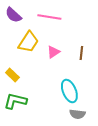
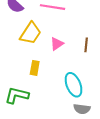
yellow rectangle: (12, 75) -> (35, 68), moved, turned 56

